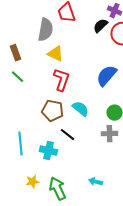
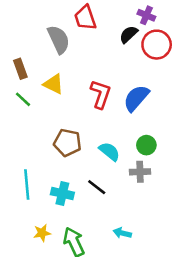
gray semicircle: (46, 30) -> (59, 39), turned -35
yellow triangle: (56, 54) -> (53, 84), moved
red L-shape: (62, 80) -> (101, 94), moved
cyan semicircle: (81, 109) -> (109, 151), moved
black line: (68, 135) -> (97, 187), moved

